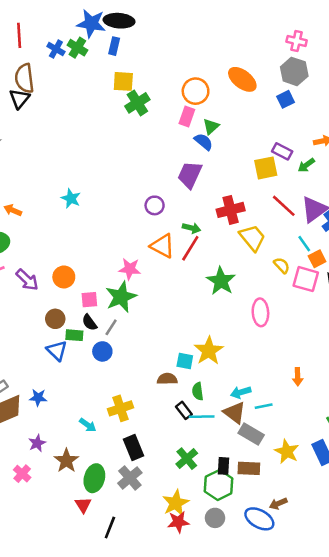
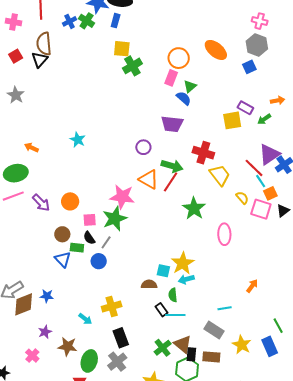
blue cross: (56, 49) -> (69, 21), turned 32
purple trapezoid: (190, 175) -> (172, 124), turned -110
red line: (284, 206) -> (254, 168), moved
red cross: (231, 210) -> (203, 153), turned 30
green arrow: (191, 228) -> (172, 166), size x1.5
pink star: (130, 269) -> (122, 197), size x1.4
orange arrow: (298, 377) -> (252, 286), turned -144
cyan arrow: (241, 392) -> (186, 279), moved
brown triangle: (235, 413) -> (183, 344), moved
brown star: (66, 461) -> (68, 346), turned -30

